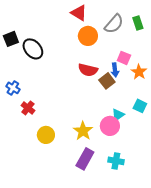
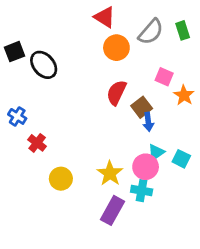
red semicircle: (88, 70) -> (116, 93), turned 102
blue arrow: (115, 70) -> (148, 122), moved
cyan square: (140, 106) -> (181, 159), moved
cyan cross: (116, 161) -> (142, 191), moved

